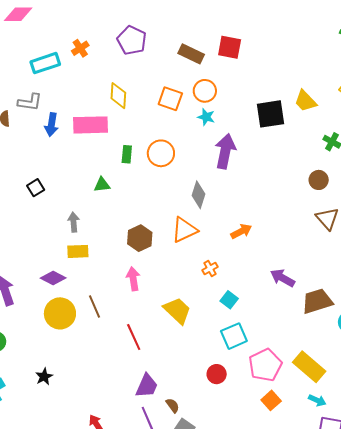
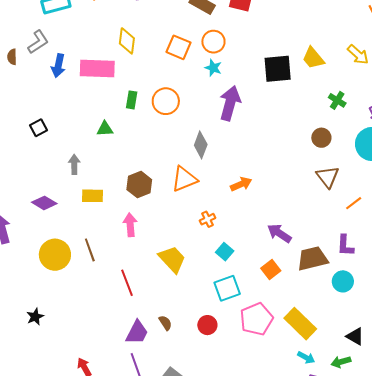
gray L-shape: (30, 102) -> (38, 42), turned -45
yellow rectangle: (78, 251) -> (93, 196), moved
purple diamond: (53, 278) -> (44, 203), moved
orange square: (271, 400) -> (271, 269), moved
brown semicircle: (173, 405) -> (165, 323), moved

